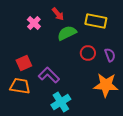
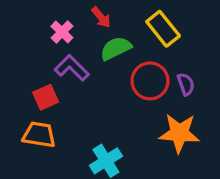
yellow rectangle: (96, 21) -> (163, 29), turned 40
red circle: (88, 53) -> (150, 81), size x1.5
purple L-shape: (49, 75) -> (72, 68), moved

